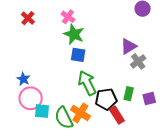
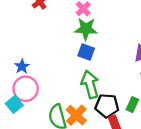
green star: (74, 34) -> (86, 29), turned -30
cyan square: (42, 111) -> (14, 104), moved, turned 35

